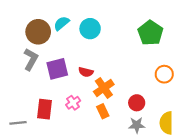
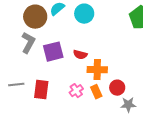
orange cross: (104, 88) -> (97, 70), turned 36
pink cross: (73, 103) -> (76, 91), moved
red circle: (137, 103) -> (117, 88), moved
gray line: (18, 123) -> (16, 85), moved

